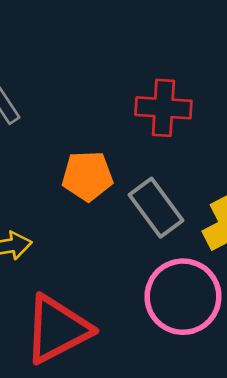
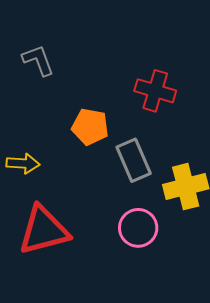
pink circle: (183, 297) -> (138, 228), size x0.7

